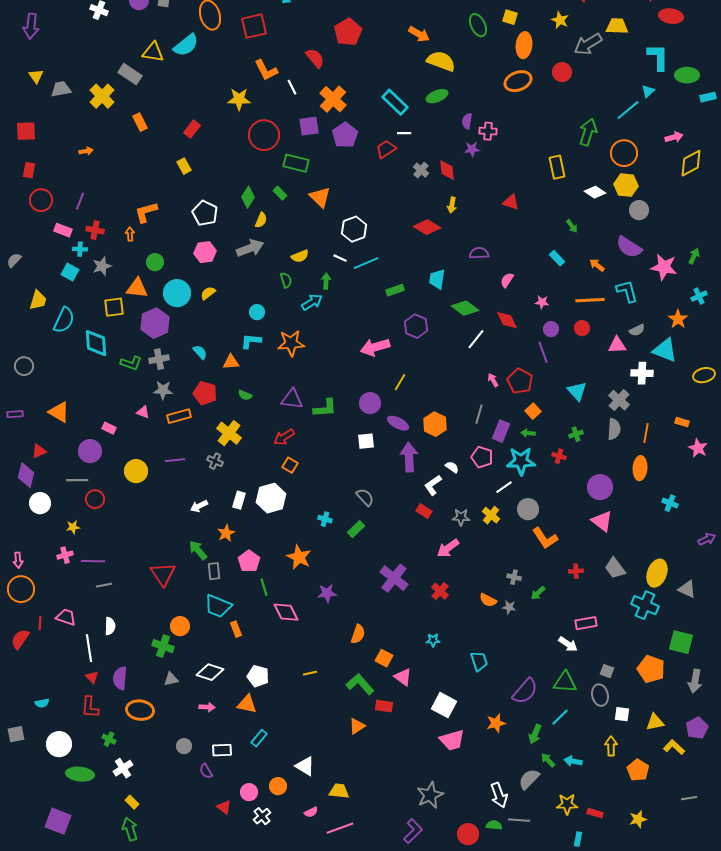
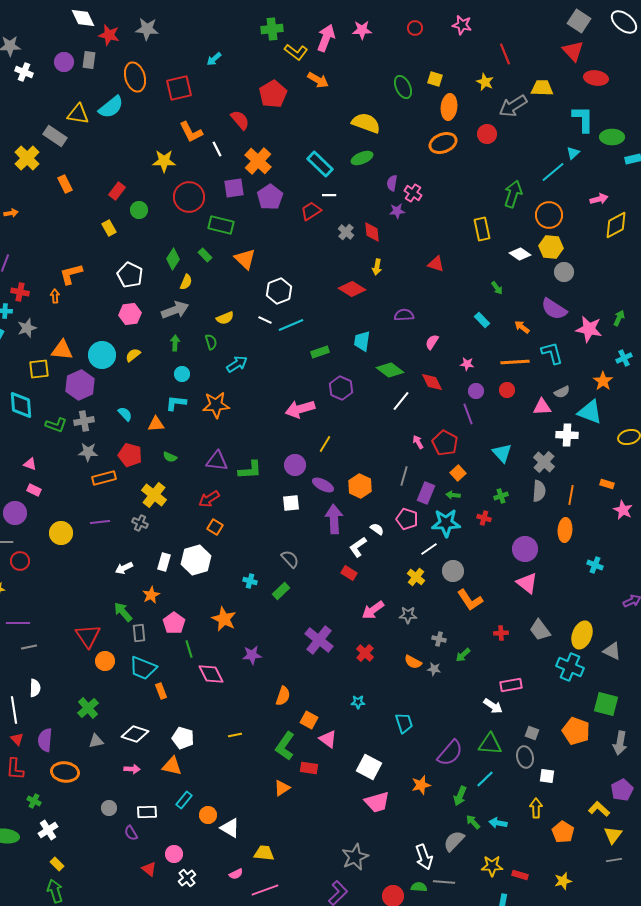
orange arrow: (419, 34) -> (318, 80), moved
pink cross: (488, 131) -> (413, 193), turned 30
green circle: (155, 262) -> (139, 210), moved
green arrow: (326, 281) -> (175, 343), moved
pink triangle: (143, 412) -> (30, 464), moved
gray star: (461, 517) -> (408, 615), moved
orange circle: (180, 626) -> (105, 661), moved
green cross: (163, 646) -> (88, 708), turned 30
green L-shape: (360, 684) -> (285, 746), turned -104
yellow triangle: (655, 722) -> (613, 835), moved, turned -42
orange circle: (278, 786) -> (208, 815), moved

